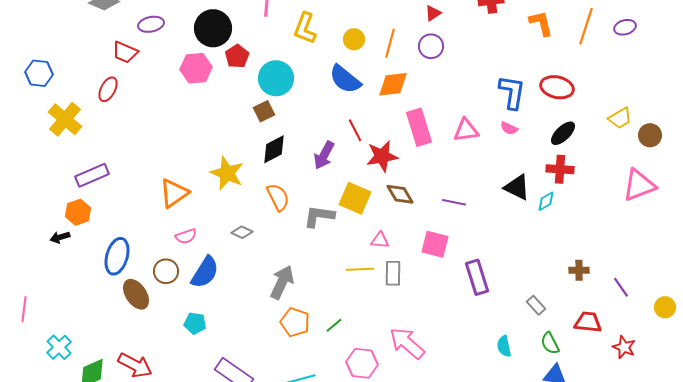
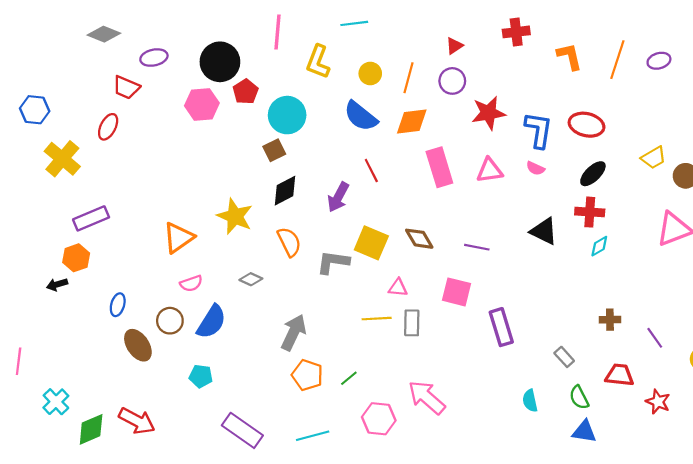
red star: (382, 156) -> (488, 113), moved
cyan diamond: (546, 201) -> (599, 246), moved
blue ellipse: (117, 256) -> (118, 305), size x0.6

